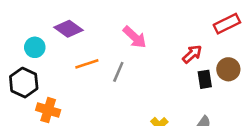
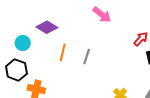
pink arrow: (135, 37) -> (102, 15), moved
orange line: (87, 64) -> (63, 52), turned -54

